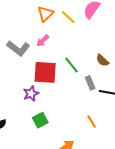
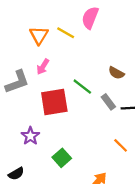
gray L-shape: (18, 48) -> (17, 82), turned -45
purple star: (31, 94) -> (30, 136), moved

